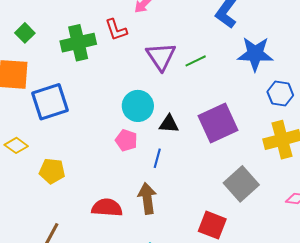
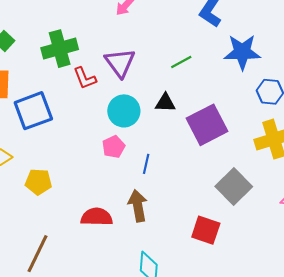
red L-shape: (116, 30) -> (85, 78), moved
purple triangle: (161, 56) -> (120, 63), moved
black triangle: (169, 124) -> (165, 103), moved
pink pentagon: (126, 140) -> (113, 147), turned 30

